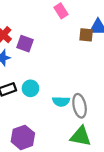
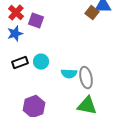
brown square: (86, 35) -> (92, 13), turned 32

